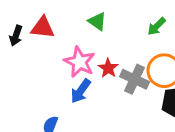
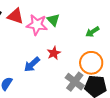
pink star: (80, 62) -> (37, 25), moved, turned -30
gray cross: (135, 79) -> (75, 82), moved

